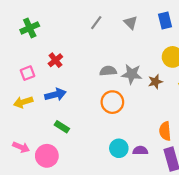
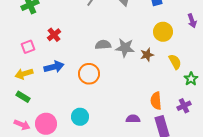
orange circle: (112, 102) -> (89, 74), moved
green rectangle: (62, 127) -> (23, 97), moved
pink arrow: (21, 147) -> (22, 125), moved
cyan circle: (119, 148) -> (80, 117), moved

